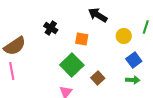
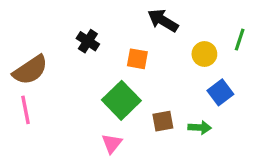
brown square: (98, 78) -> (163, 121), turned 32
green arrow: (133, 80) -> (200, 127), moved

